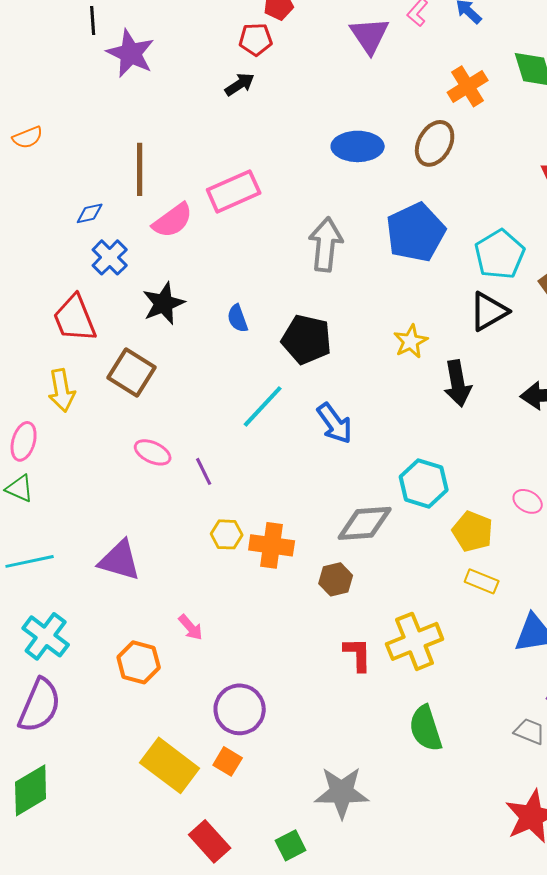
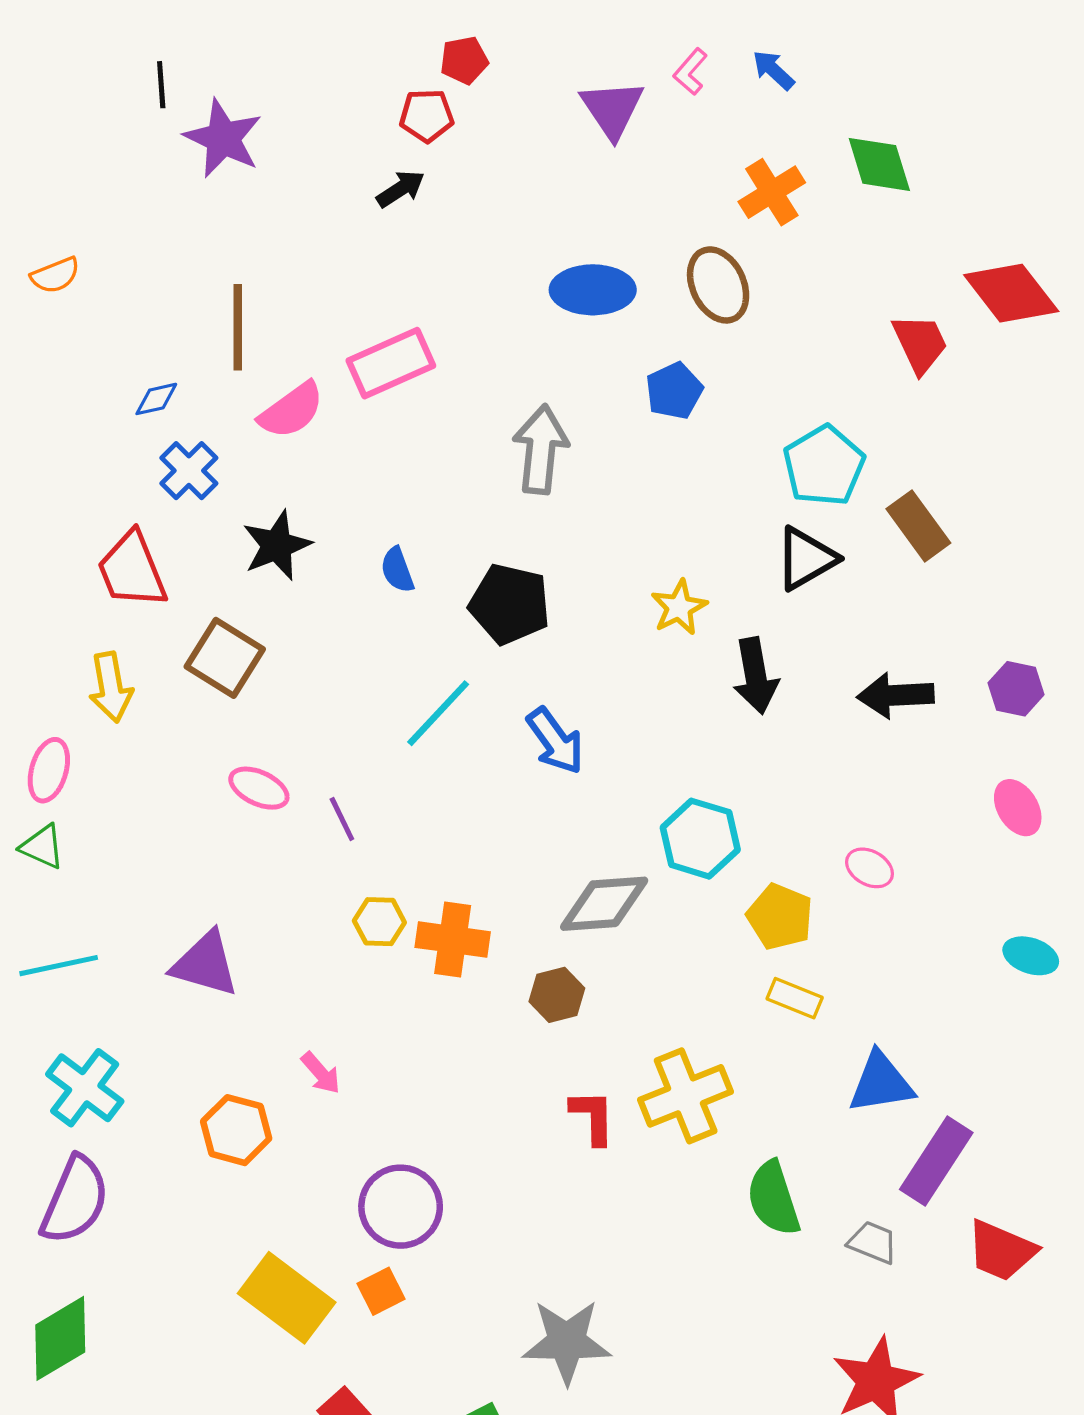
brown ellipse: (435, 143) -> (718, 285), turned -54
blue pentagon: (416, 232) -> (674, 391), moved, size x0.6
green semicircle: (426, 728) -> (773, 1198), moved
orange square: (228, 761) -> (381, 1291), turned 32

